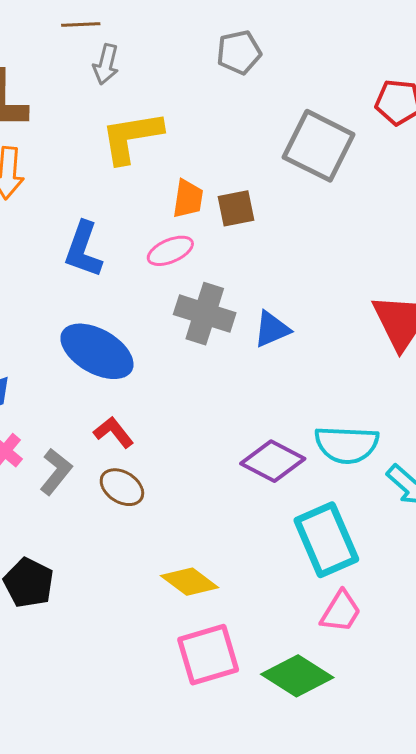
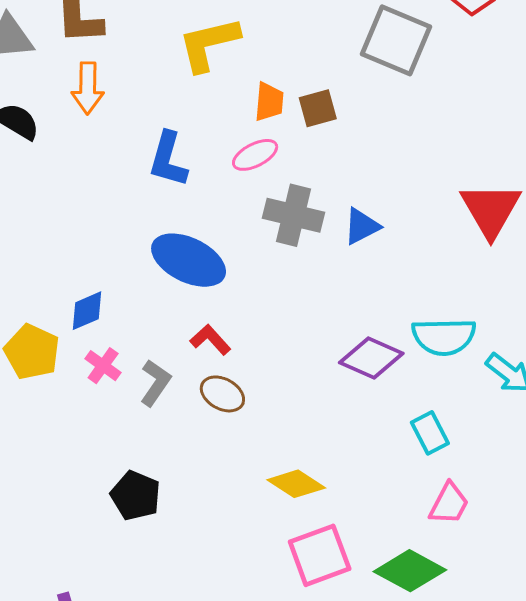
cyan rectangle: (326, 540) -> (430, 433), size x0.6

